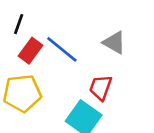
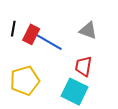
red rectangle: (31, 51) -> (31, 34), moved

